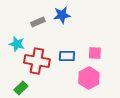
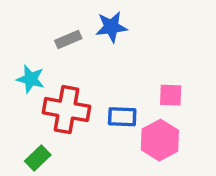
blue rectangle: (67, 56) -> (122, 117), moved

